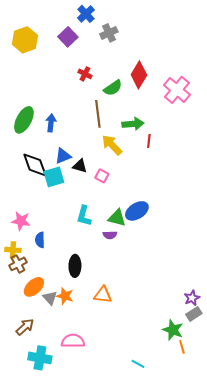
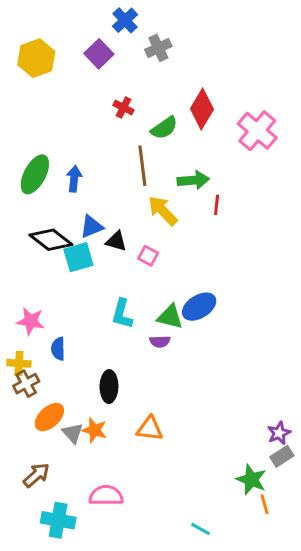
black diamond: (35, 165) -> (51, 240), turned -32

